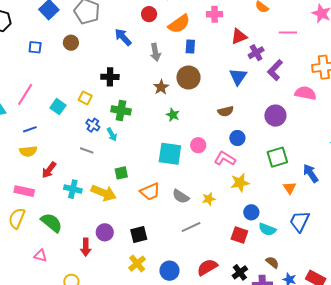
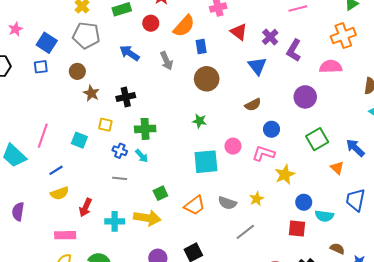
red triangle: (239, 36) -> (239, 32), moved, turned -48
blue square: (35, 47) -> (41, 67), moved
brown star: (161, 87) -> (91, 93), moved

